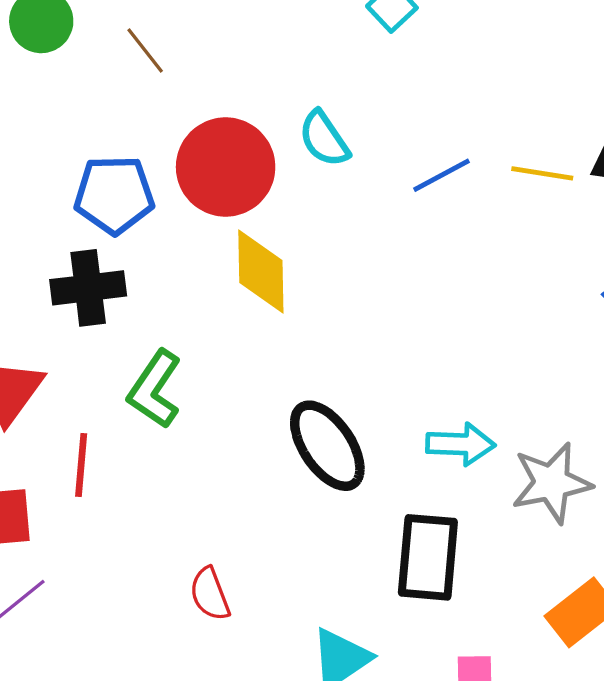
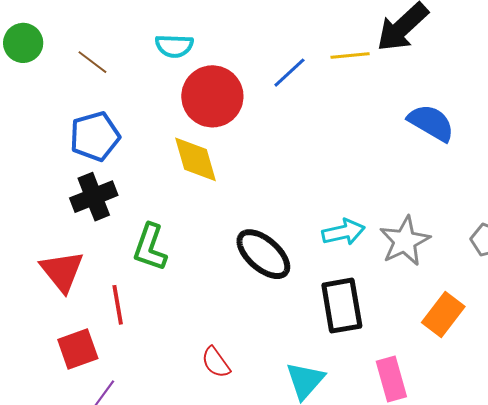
brown line: (145, 51) -> (92, 62), moved
cyan semicircle: (324, 139) -> (174, 46), moved, turned -39
red circle: (226, 167) -> (212, 96), moved

